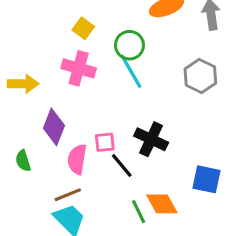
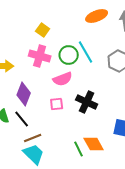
green circle: (129, 45) -> (69, 55), moved
cyan line: (131, 71) -> (86, 52), moved
pink semicircle: (77, 159) -> (63, 79), moved, turned -120
black line: (122, 165) -> (22, 119), moved

